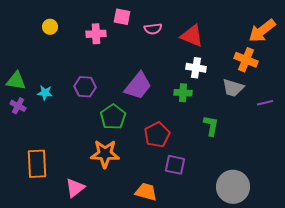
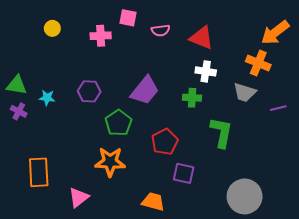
green L-shape: (211, 126) -> (221, 132), size x1.4

